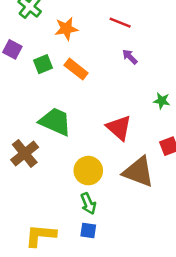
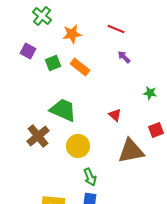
red triangle: (119, 128) -> (115, 115), size x0.6
yellow circle: (88, 171) -> (78, 146), moved
brown triangle: (138, 172) -> (131, 151), turned -32

